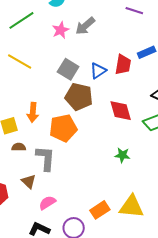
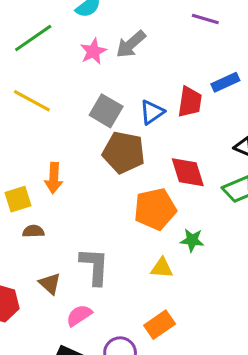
orange pentagon: (63, 128) -> (155, 209), moved
gray L-shape: (46, 158) -> (94, 266), moved
yellow triangle: (131, 207) -> (162, 268), moved, size x0.6

